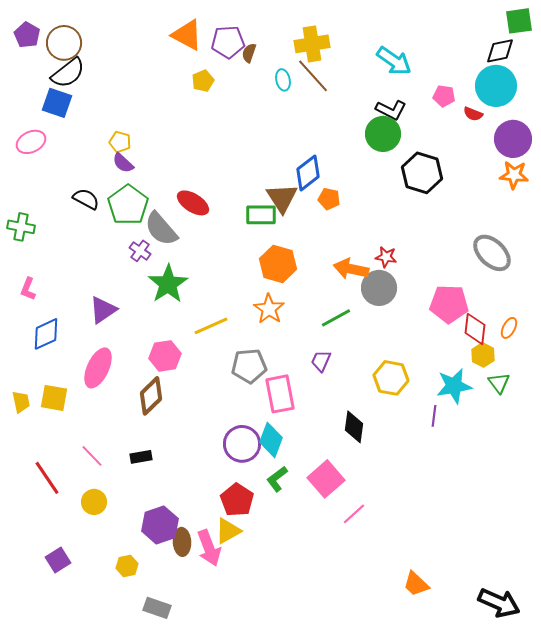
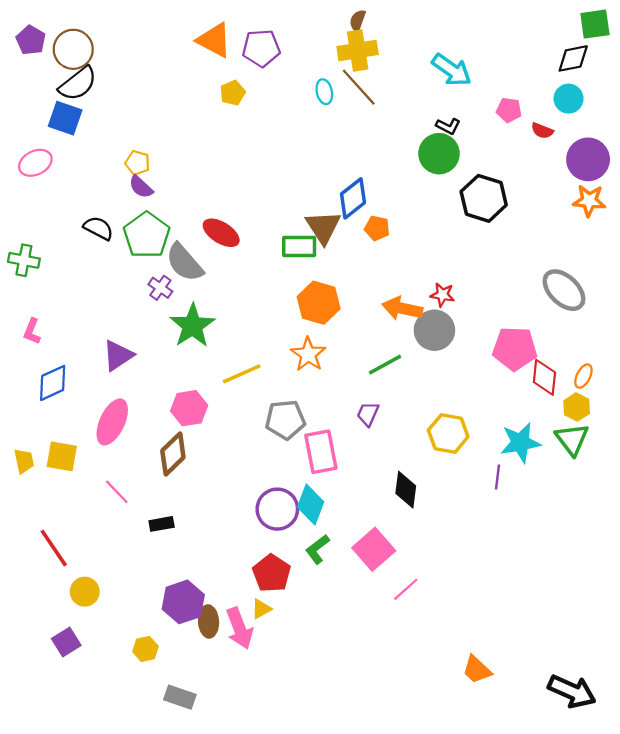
brown semicircle: (249, 53) -> (358, 21), moved
cyan circle: (496, 86) -> (569, 99), size x0.6
black L-shape: (391, 110) -> (448, 126), size x0.7
yellow hexagon: (483, 355) -> (577, 407), moved
green triangle: (499, 383) -> (572, 439), size x1.4
pink line: (92, 456) -> (117, 492), moved
yellow circle: (94, 502) -> (85, 592), moved
yellow triangle: (228, 531) -> (261, 609), size x0.7

